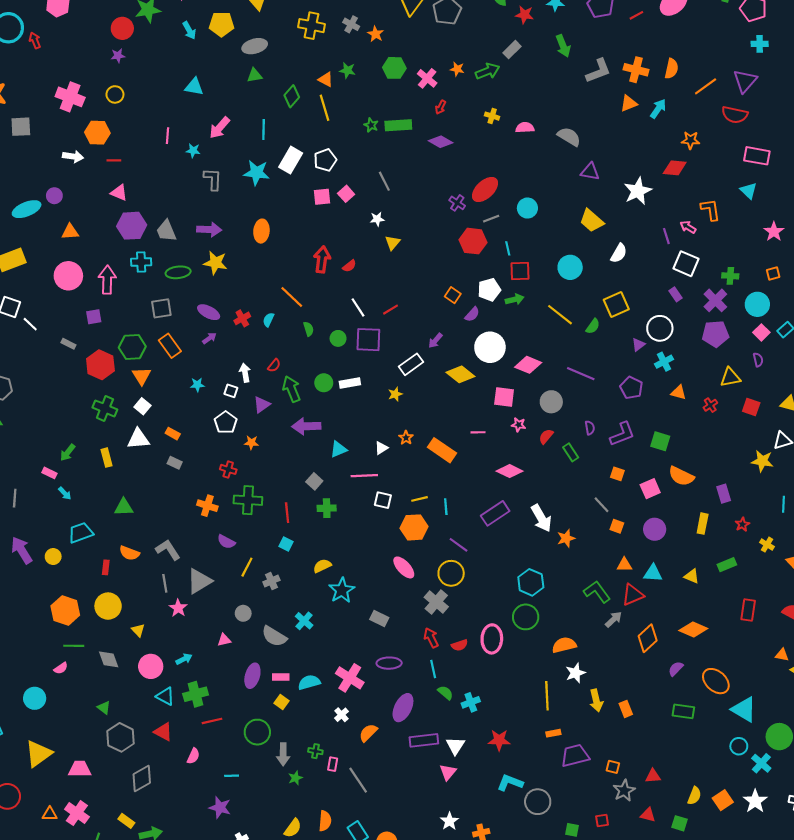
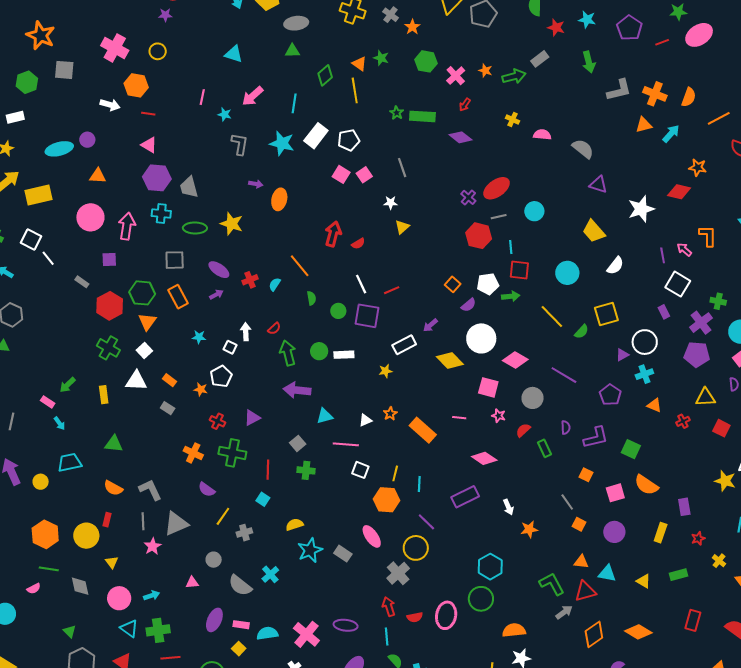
pink square: (322, 197) -> (341, 174), turned 30
purple arrow: (209, 230) -> (256, 184), moved, size x0.6
purple triangle: (262, 405) -> (252, 418), moved
orange star: (251, 443) -> (201, 389), moved
yellow line: (419, 499) -> (395, 473), turned -70
white arrow: (541, 518) -> (508, 507), size x0.6
red rectangle: (106, 567) -> (107, 520), moved
gray rectangle: (379, 618) -> (343, 554), moved

